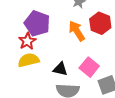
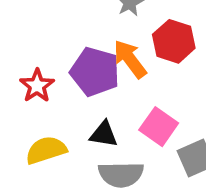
purple pentagon: (37, 23) -> (95, 72), moved
yellow semicircle: (29, 60) -> (46, 150), moved

